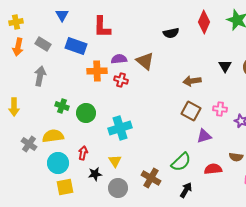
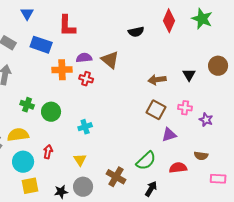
black triangle: (225, 66) -> (189, 75), moved
cyan cross: (120, 128) -> (85, 127), size x0.6
black star: (95, 174) -> (61, 192), moved

